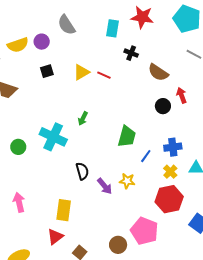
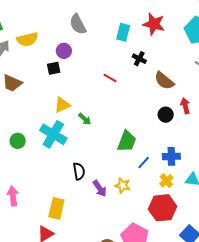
purple circle: (42, 42) -> (64, 51), moved
yellow triangle: (81, 72) -> (62, 105), moved
green arrow: (83, 119) -> (85, 119), turned -80

